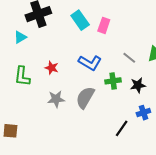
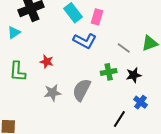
blue L-shape: (90, 63) -> (85, 41), moved
blue cross: (143, 113) -> (140, 102), turned -32

